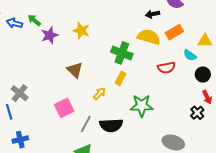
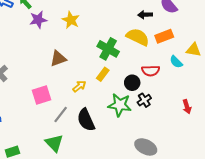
brown triangle: (75, 70) -> (58, 59), turned 48
black circle: (203, 75) -> (132, 83), moved
black cross: (197, 113) -> (144, 100), moved
black semicircle: (111, 125) -> (86, 120), turned 60

